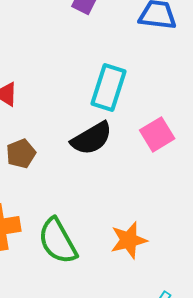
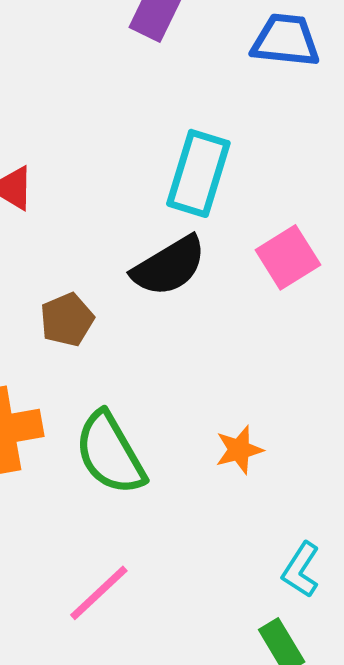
brown pentagon: (21, 154) -> (67, 320), moved
orange star: (129, 240) -> (239, 450), size x0.7

